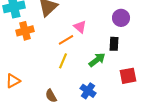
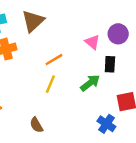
pink triangle: (80, 27) -> (92, 42), moved
blue cross: (88, 91) -> (106, 124), moved

